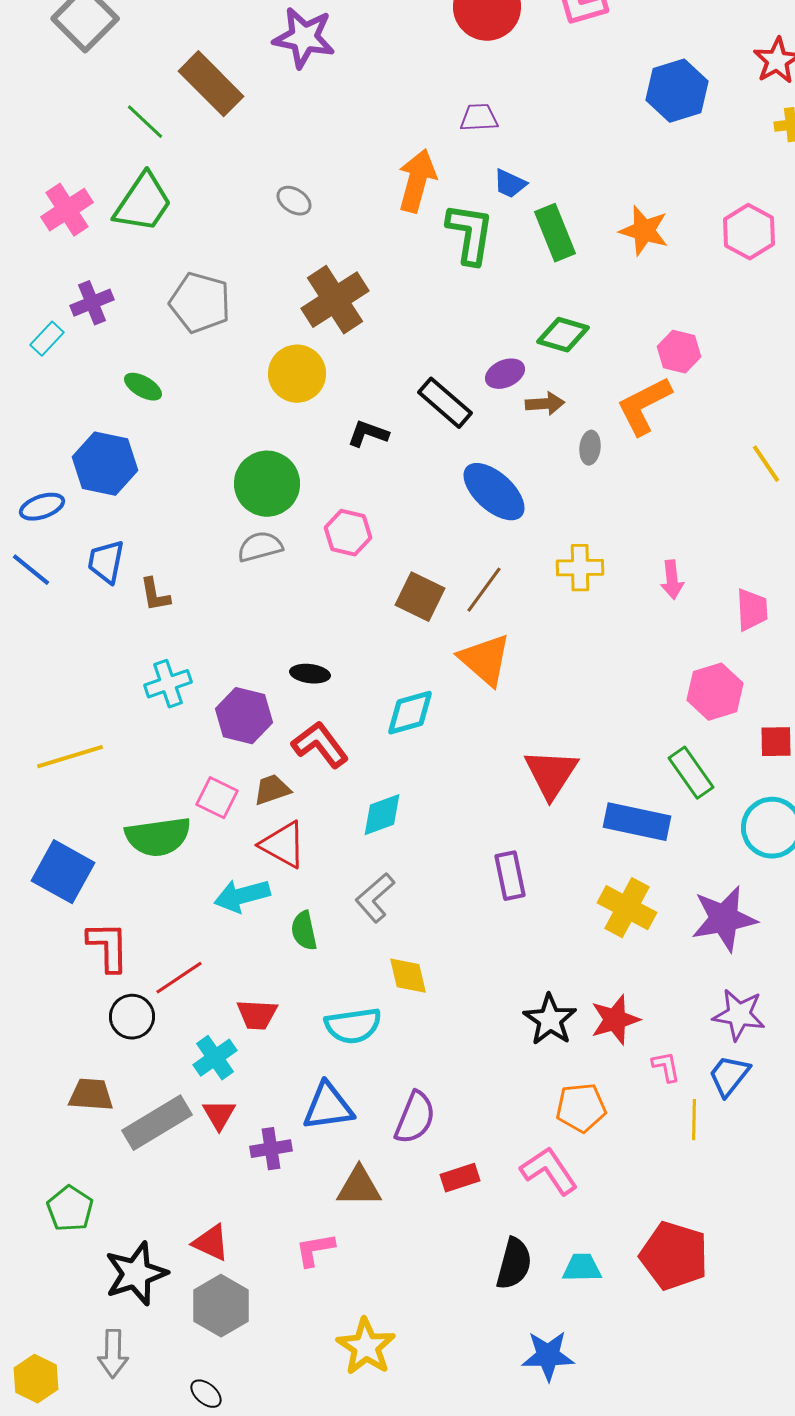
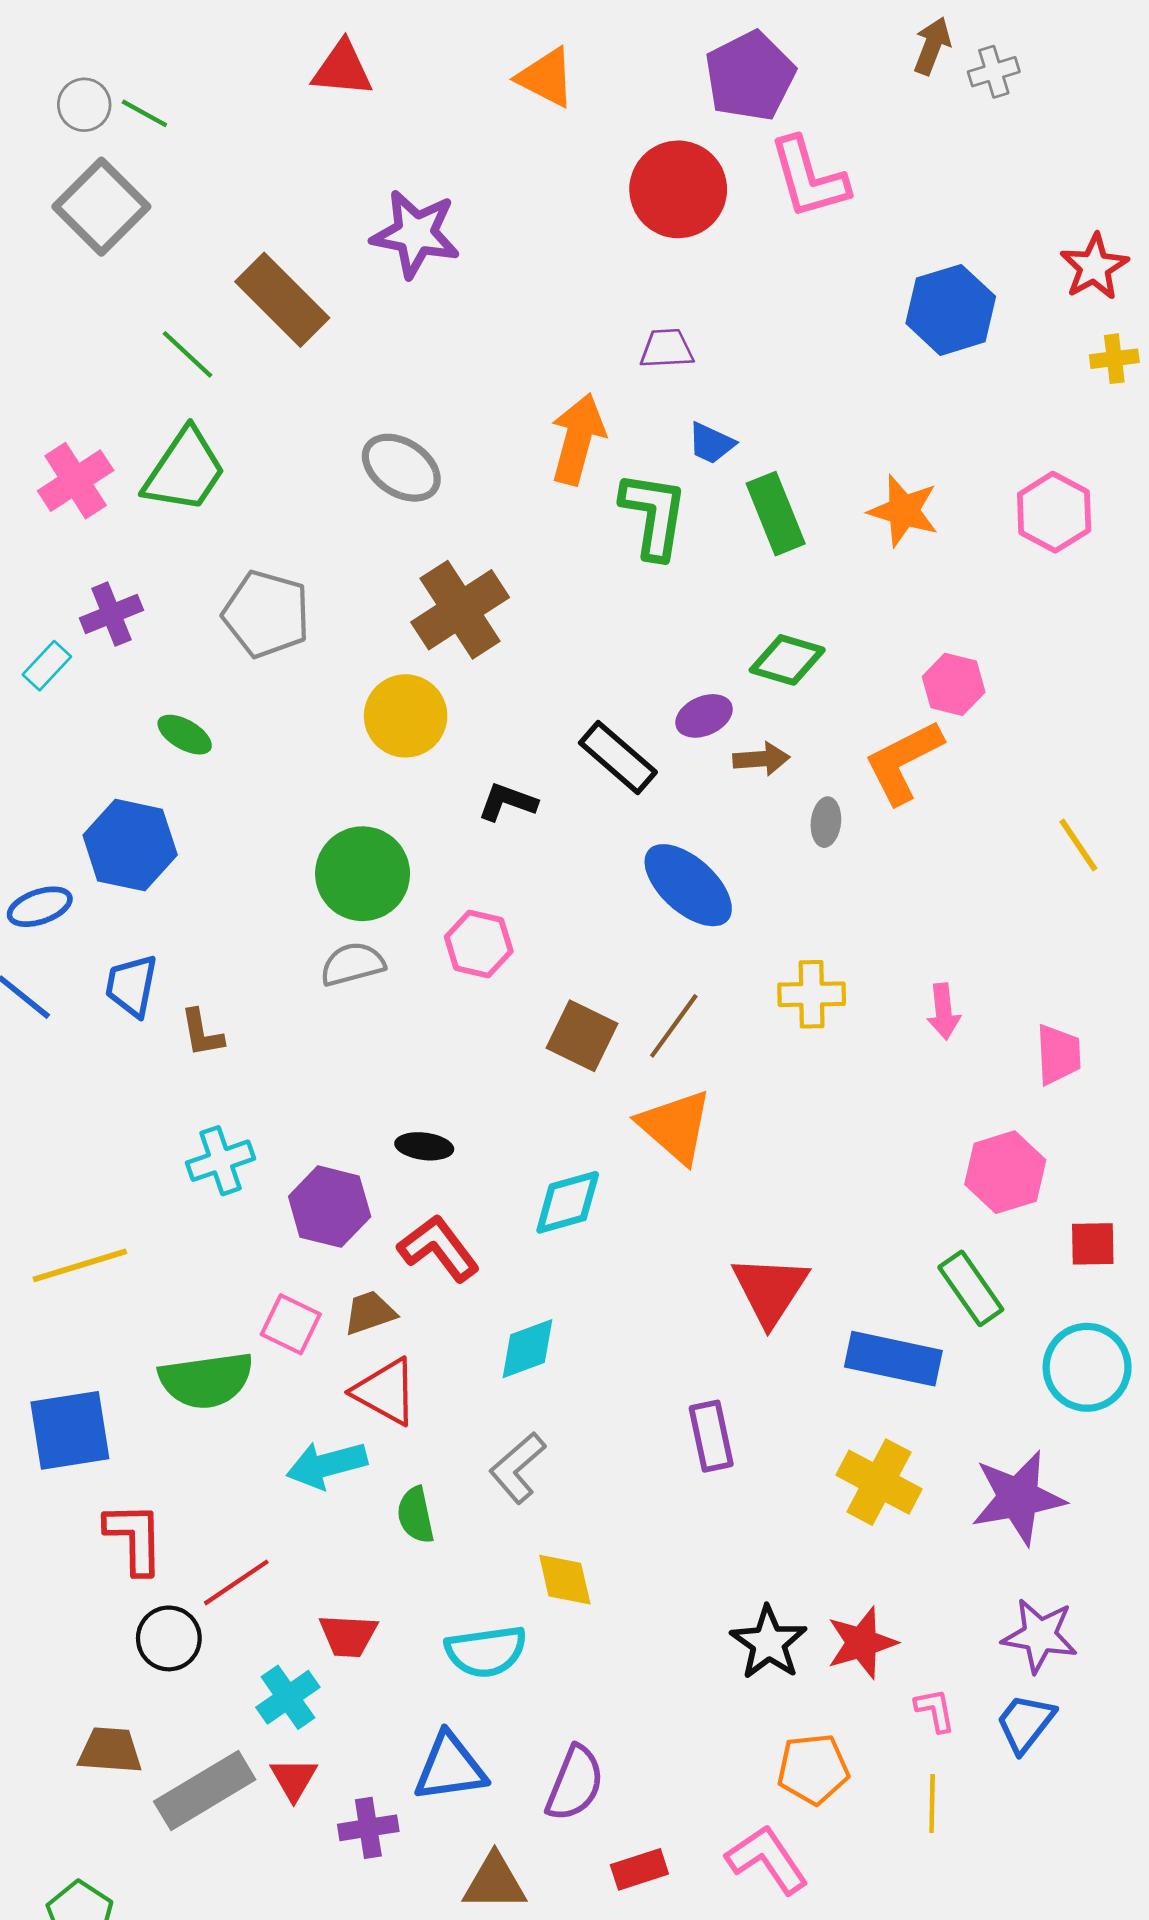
gray ellipse: (294, 201) -> (401, 468), size x1.6
blue square: (63, 872) -> (70, 1430), turned -38
yellow line: (694, 1120) -> (932, 1803), moved

